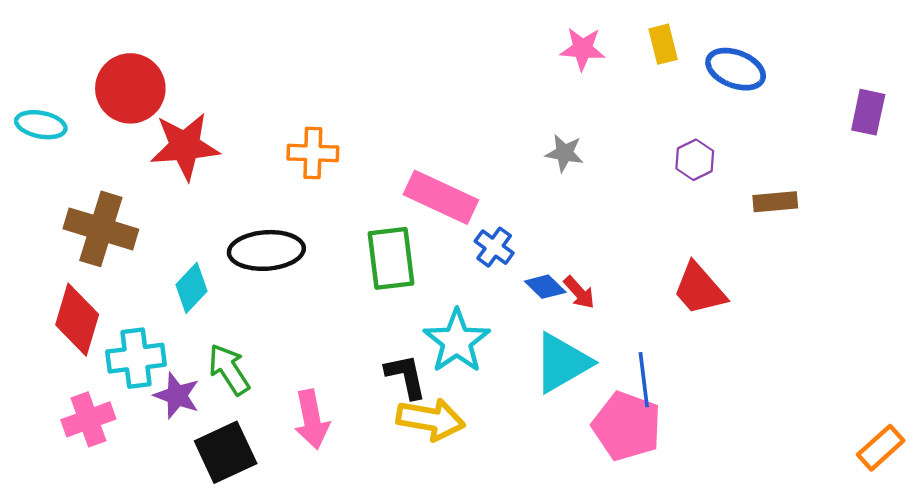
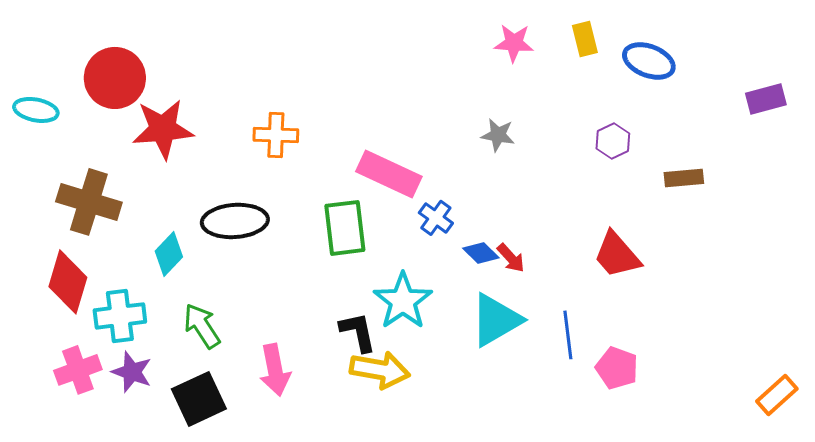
purple rectangle: (868, 112) -> (766, 99), turned 63
purple star: (177, 396) -> (132, 372), moved
pink pentagon: (627, 426) -> (617, 368), moved, size x0.7

